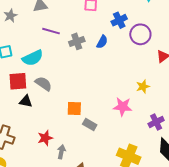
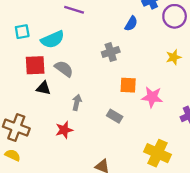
gray cross: (77, 41) -> (111, 52), moved
yellow star: (143, 87) -> (174, 57), moved
orange square: (74, 109) -> (128, 85), moved
gray arrow: (61, 152) -> (77, 102), moved

